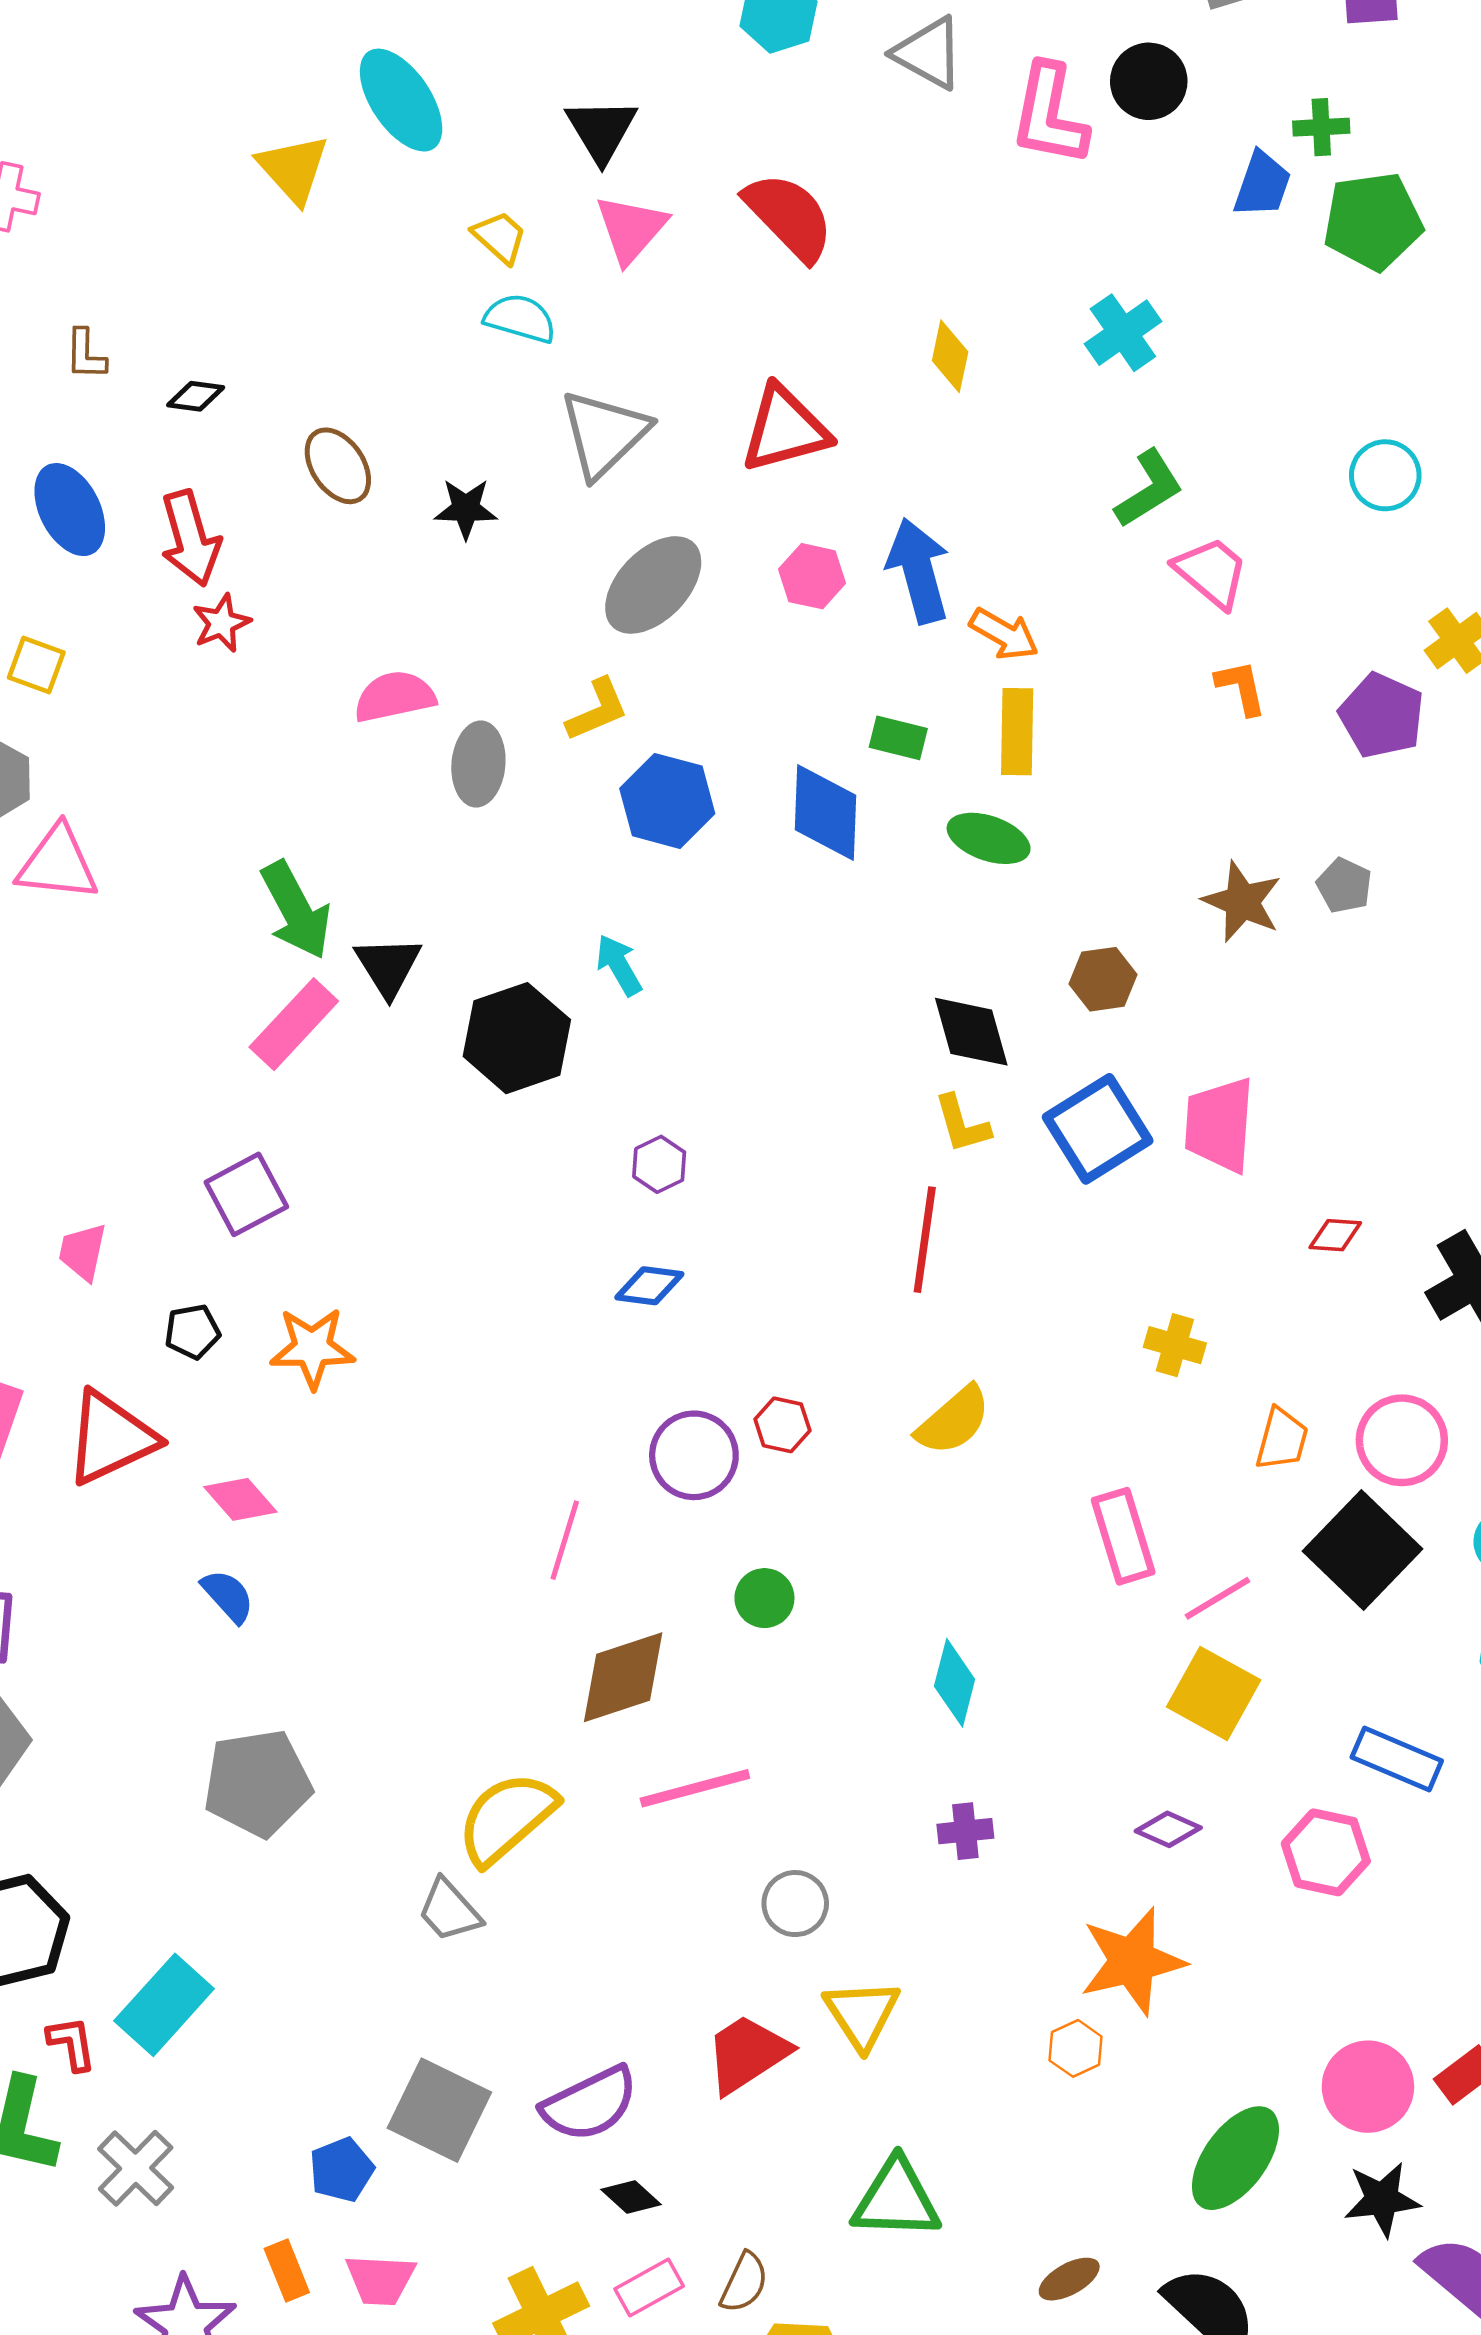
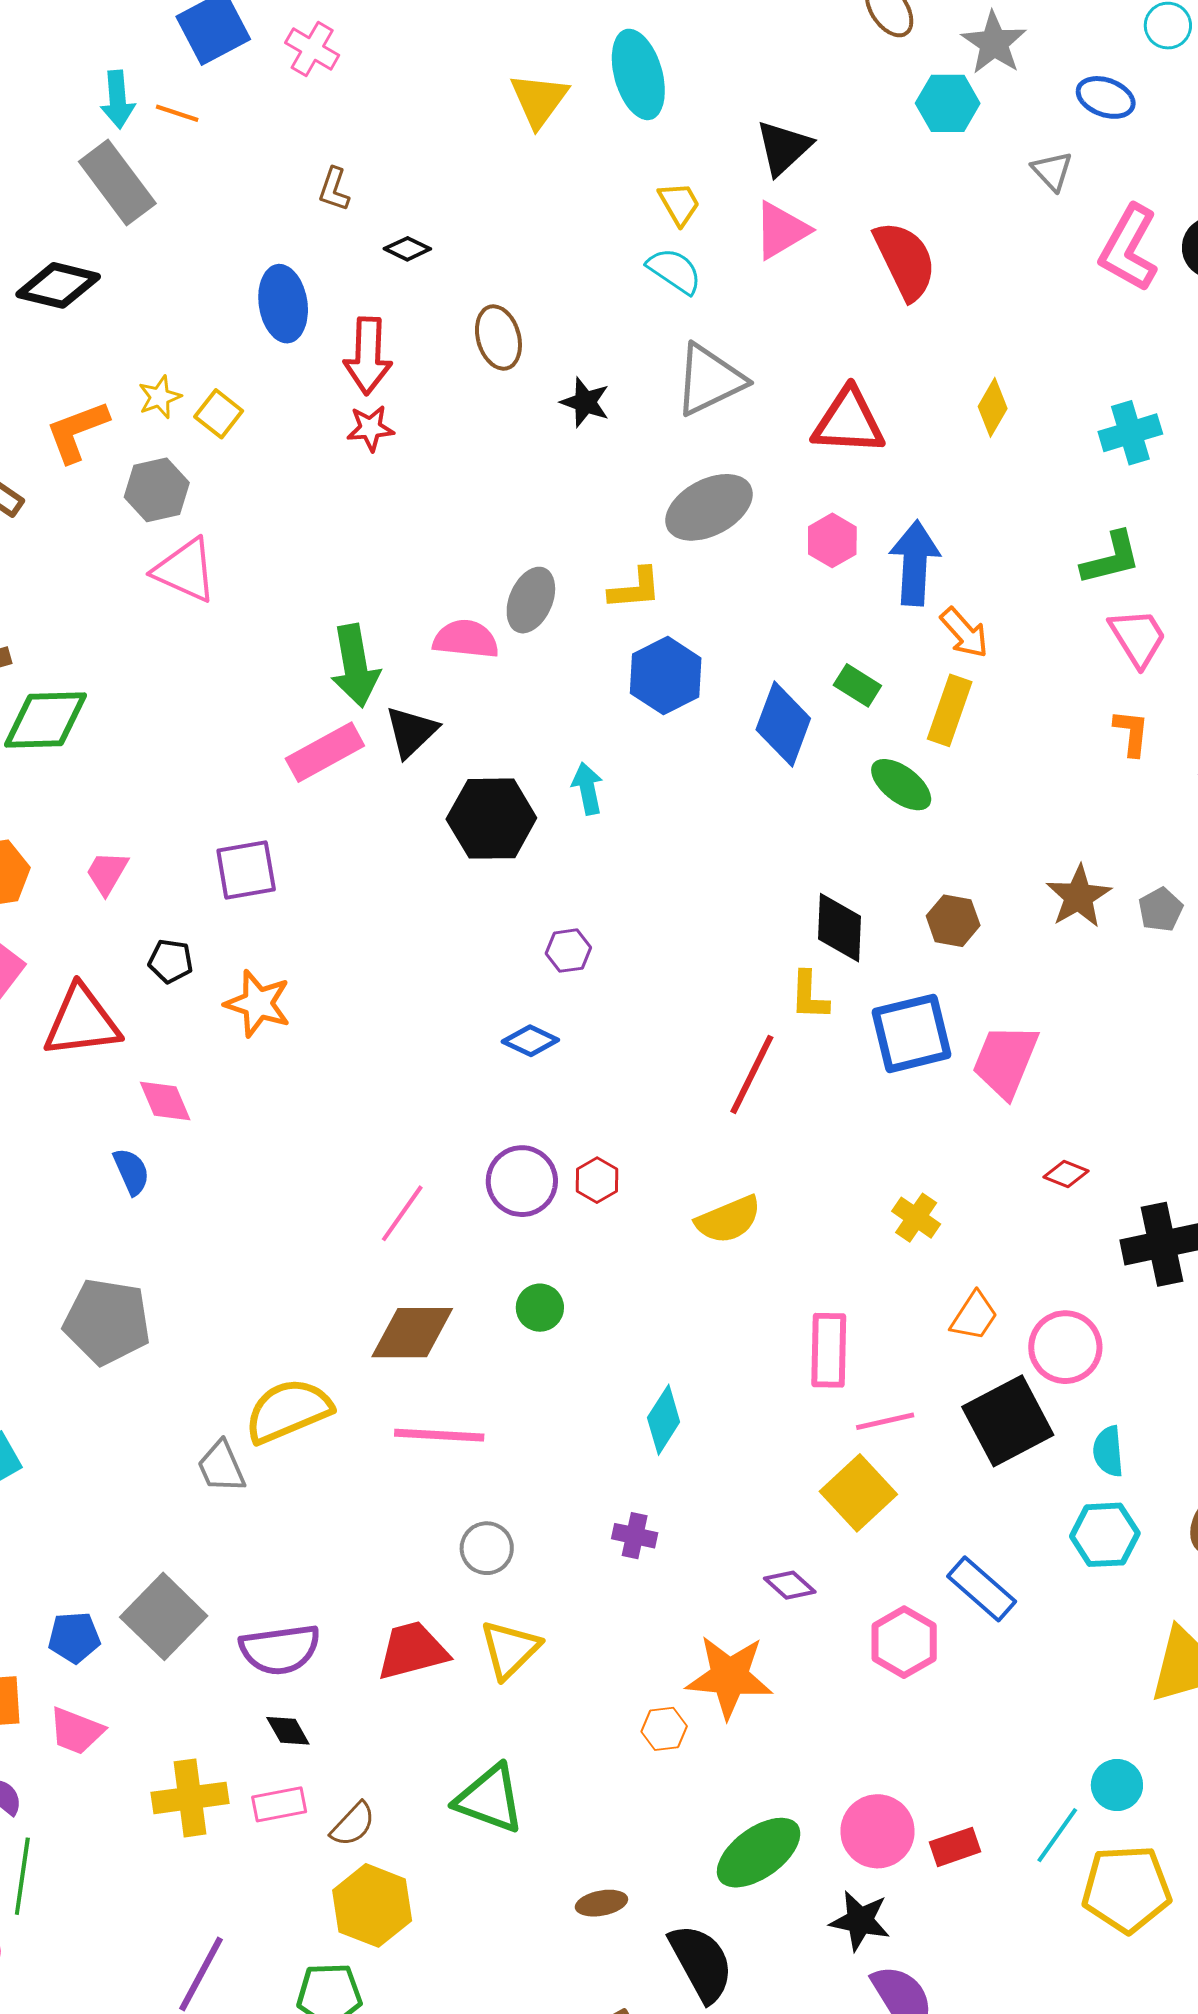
gray triangle: (929, 53) -> (1052, 171), size x0.7
pink semicircle: (395, 697) -> (466, 639), moved

